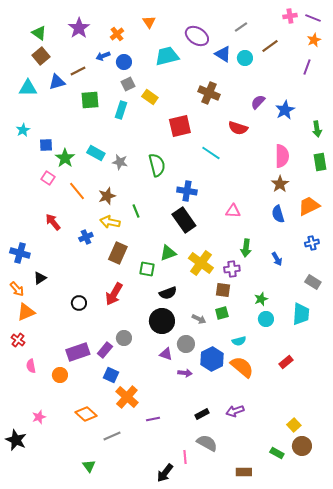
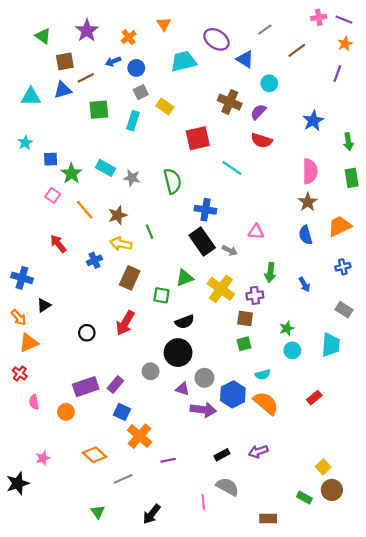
brown square: (41, 56) -> (65, 61), moved, turned 30
cyan circle: (245, 58) -> (269, 83), moved
purple semicircle: (258, 102) -> (258, 112), moved
gray arrow: (199, 319) -> (230, 250), moved
gray circle: (124, 338) -> (151, 371), moved
purple arrow: (185, 373) -> (203, 410), size x1.6
black star: (16, 440) -> (18, 483), turned 30
black arrow: (165, 473) -> (152, 514), moved

